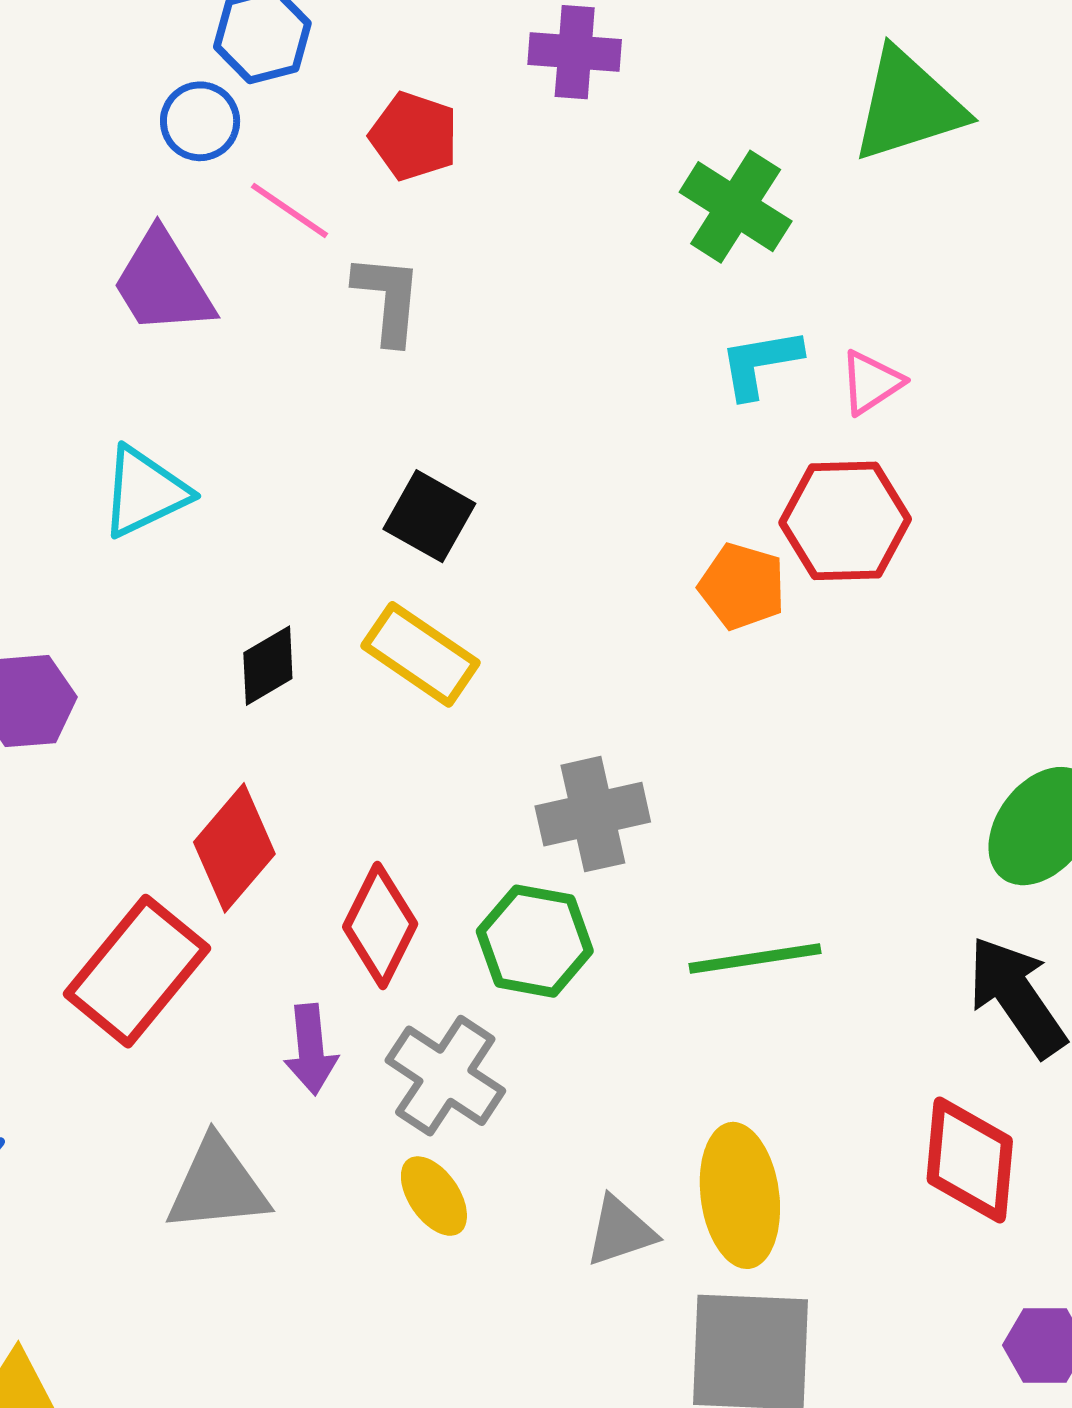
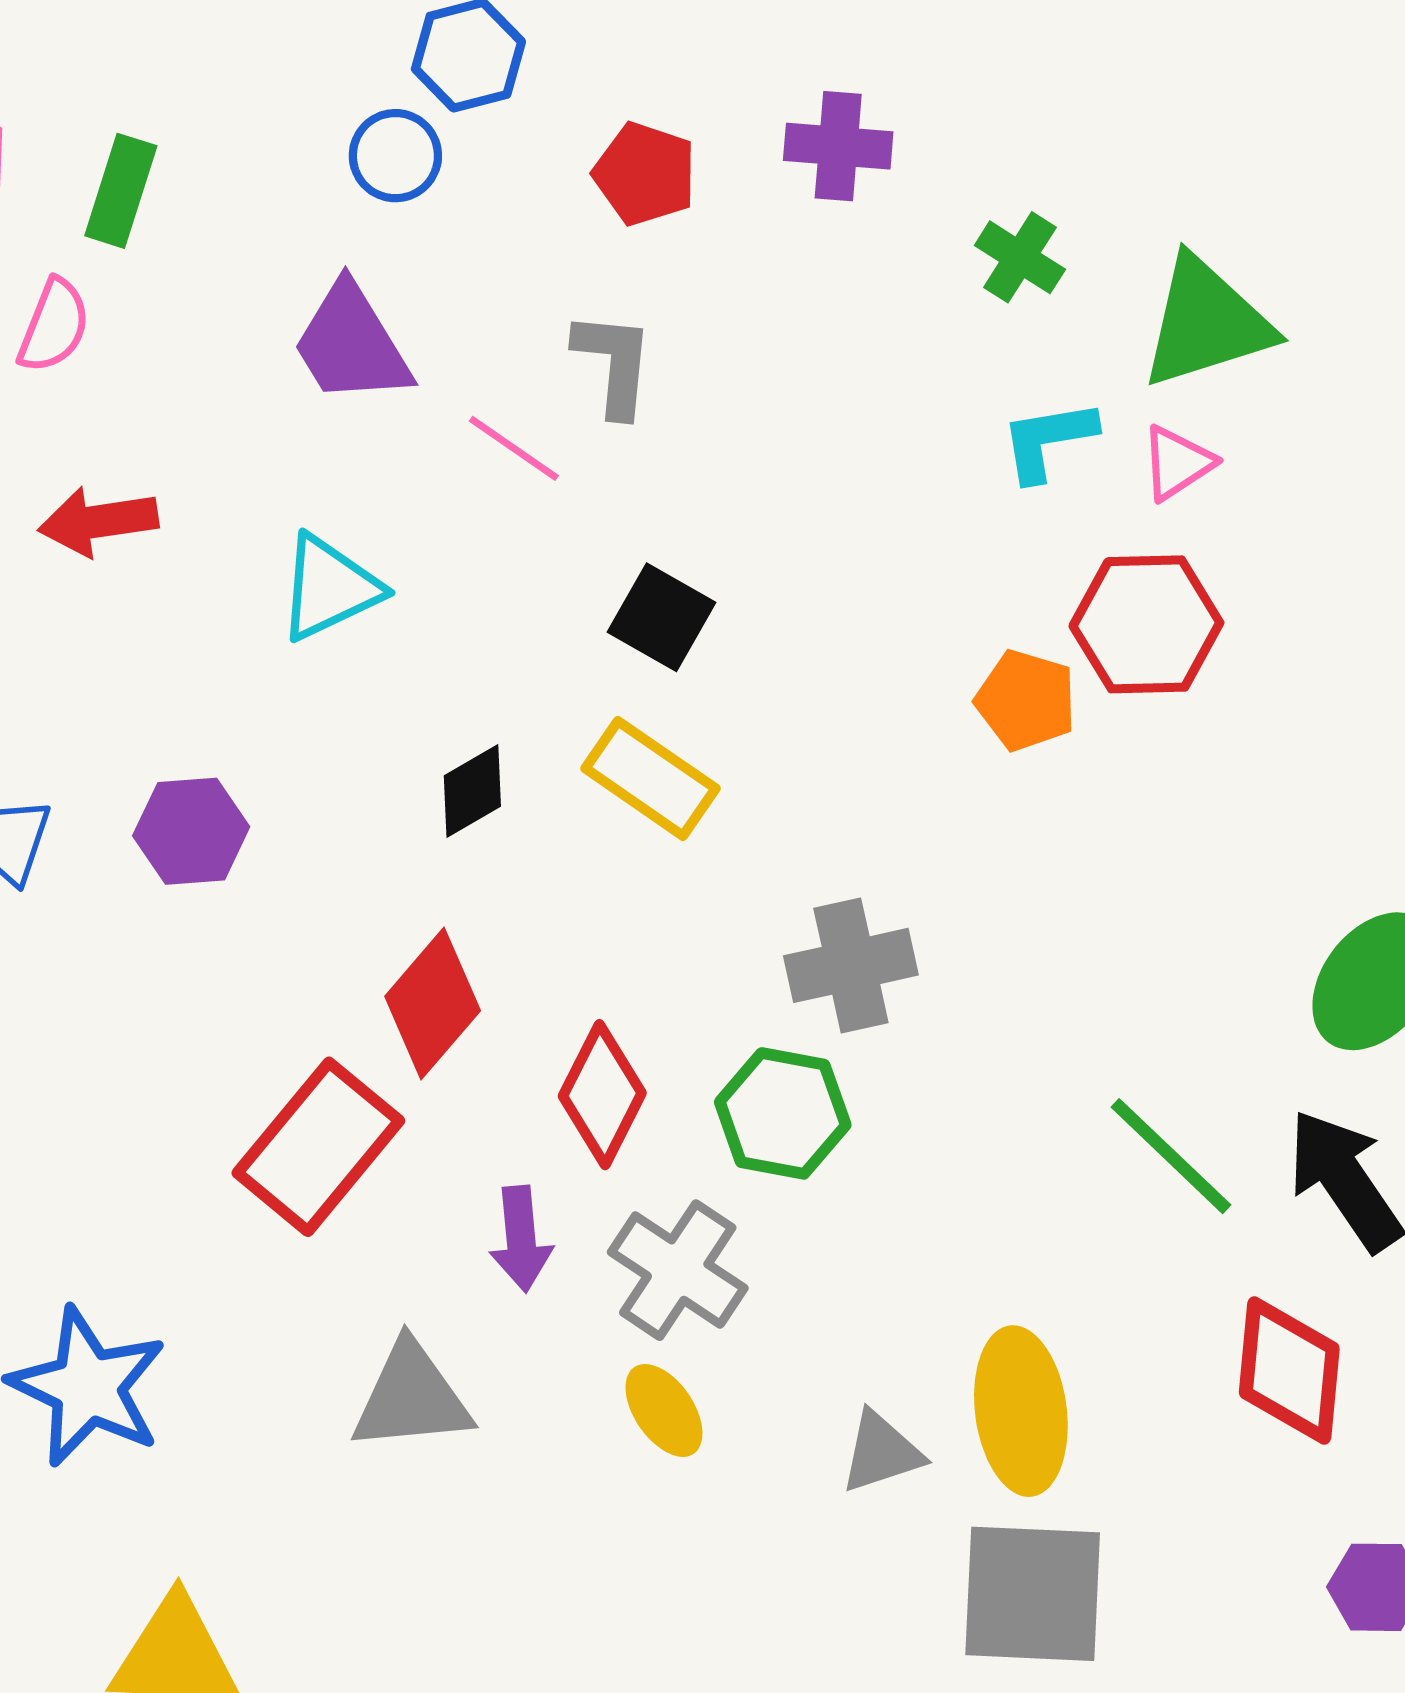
purple cross: (575, 52) -> (838, 146), moved
green triangle: (908, 105) -> (1206, 323), moved
green cross: (736, 207) -> (1020, 257), size x0.7
pink line: (289, 210) -> (514, 448), moved
green line: (755, 959) -> (1171, 1156), moved, turned 52

